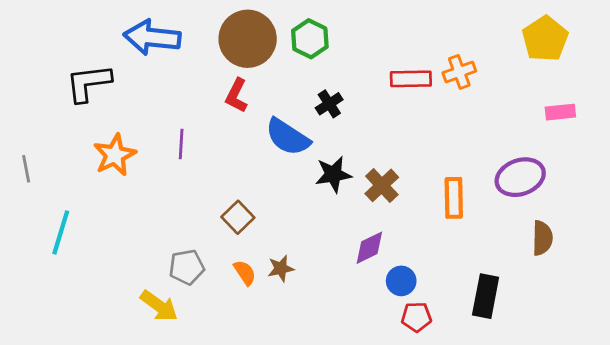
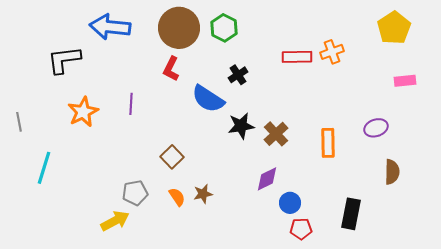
purple ellipse: (520, 177) -> (376, 128), size x0.7
yellow arrow: (159, 306) -> (115, 221), turned -64

